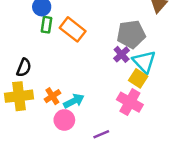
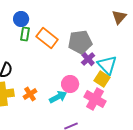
gray pentagon: (131, 34) -> (80, 42), moved
cyan arrow: (74, 101) -> (58, 97), moved
pink circle: (64, 120) -> (70, 84), moved

